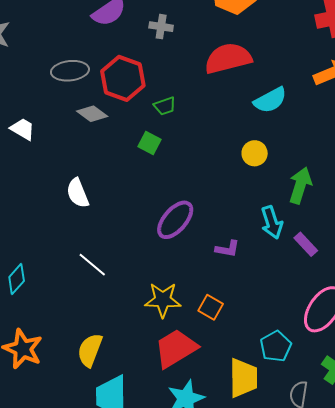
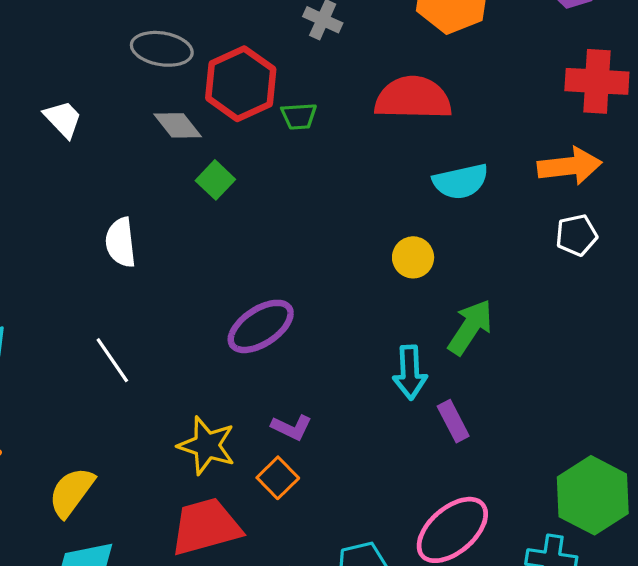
green trapezoid: (165, 106) -> (299, 116), moved
green square: (150, 143) -> (215, 180), moved
purple L-shape: (227, 249) -> (292, 427), moved

